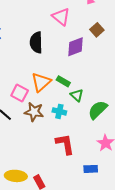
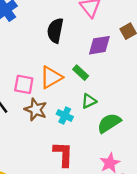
green rectangle: (63, 81) -> (81, 73), moved
pink square: (20, 93) -> (24, 84), turned -30
green triangle: (77, 95) -> (89, 101), turned 40

